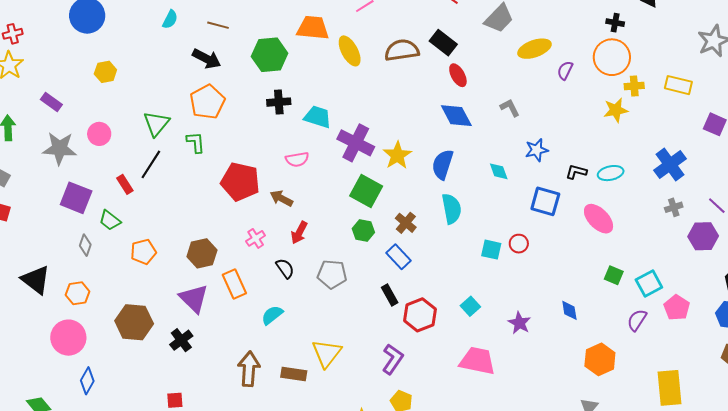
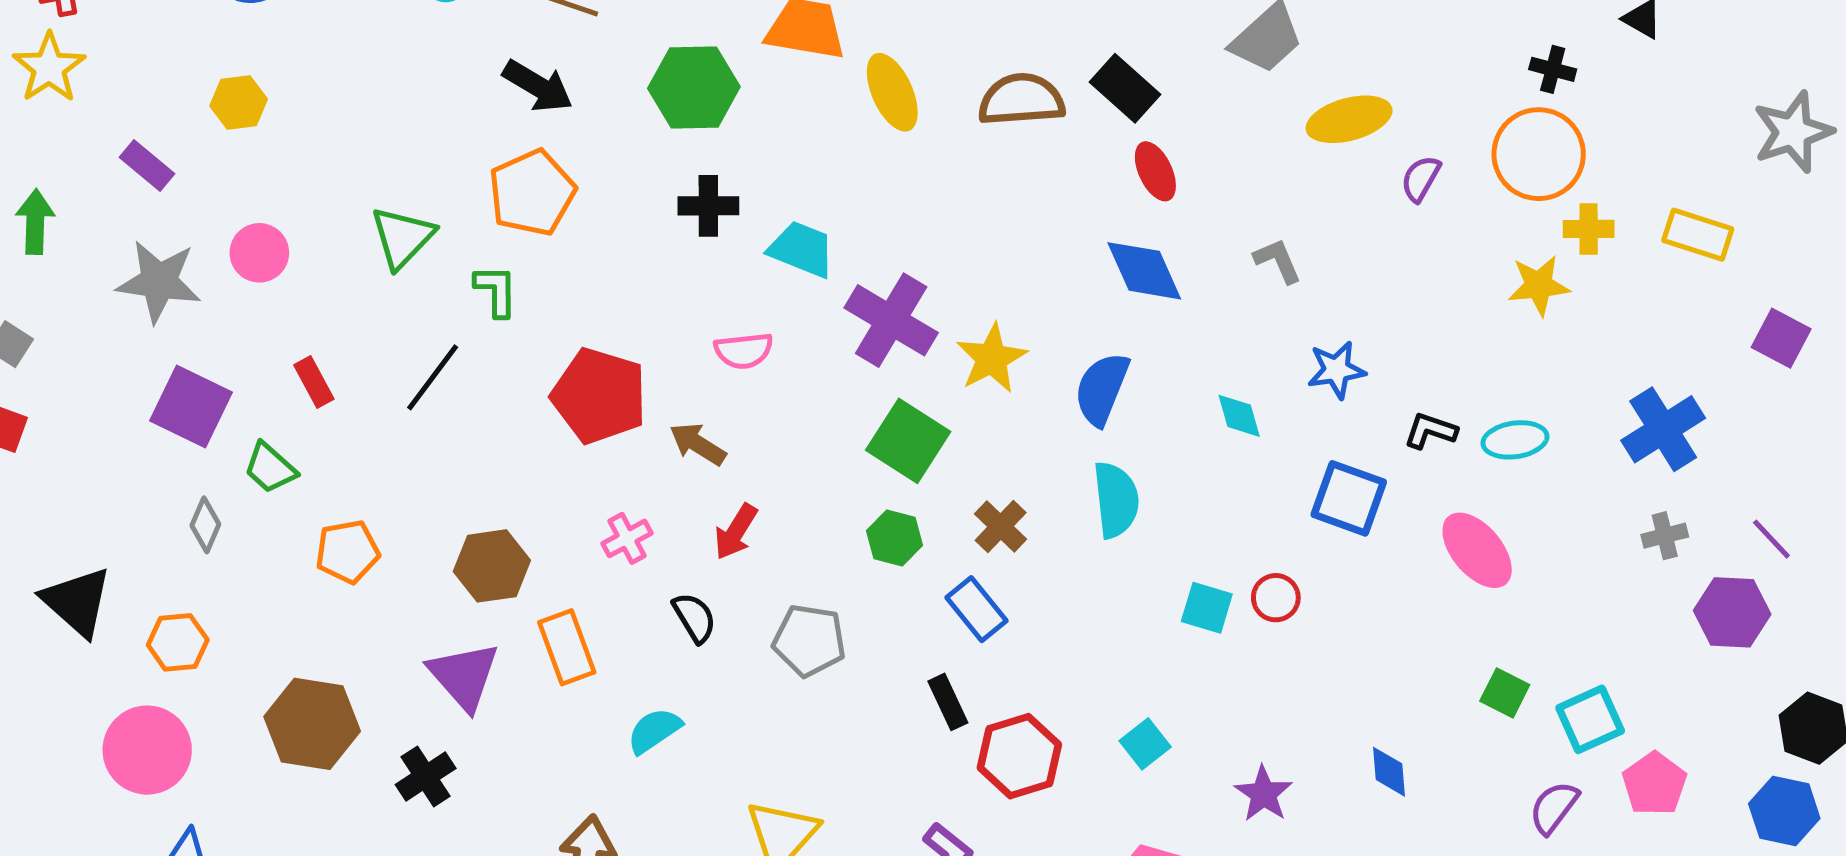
yellow hexagon: (105, 72) -> (239, 103), moved
black line: (151, 164) -> (433, 377), moved

